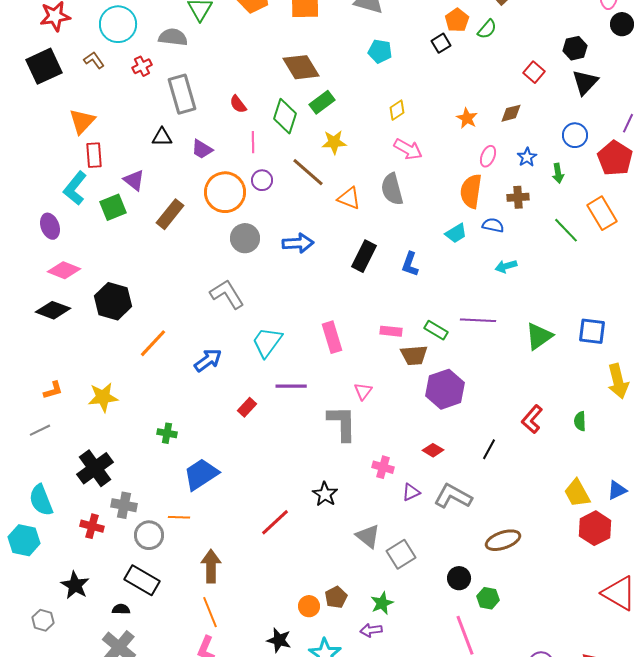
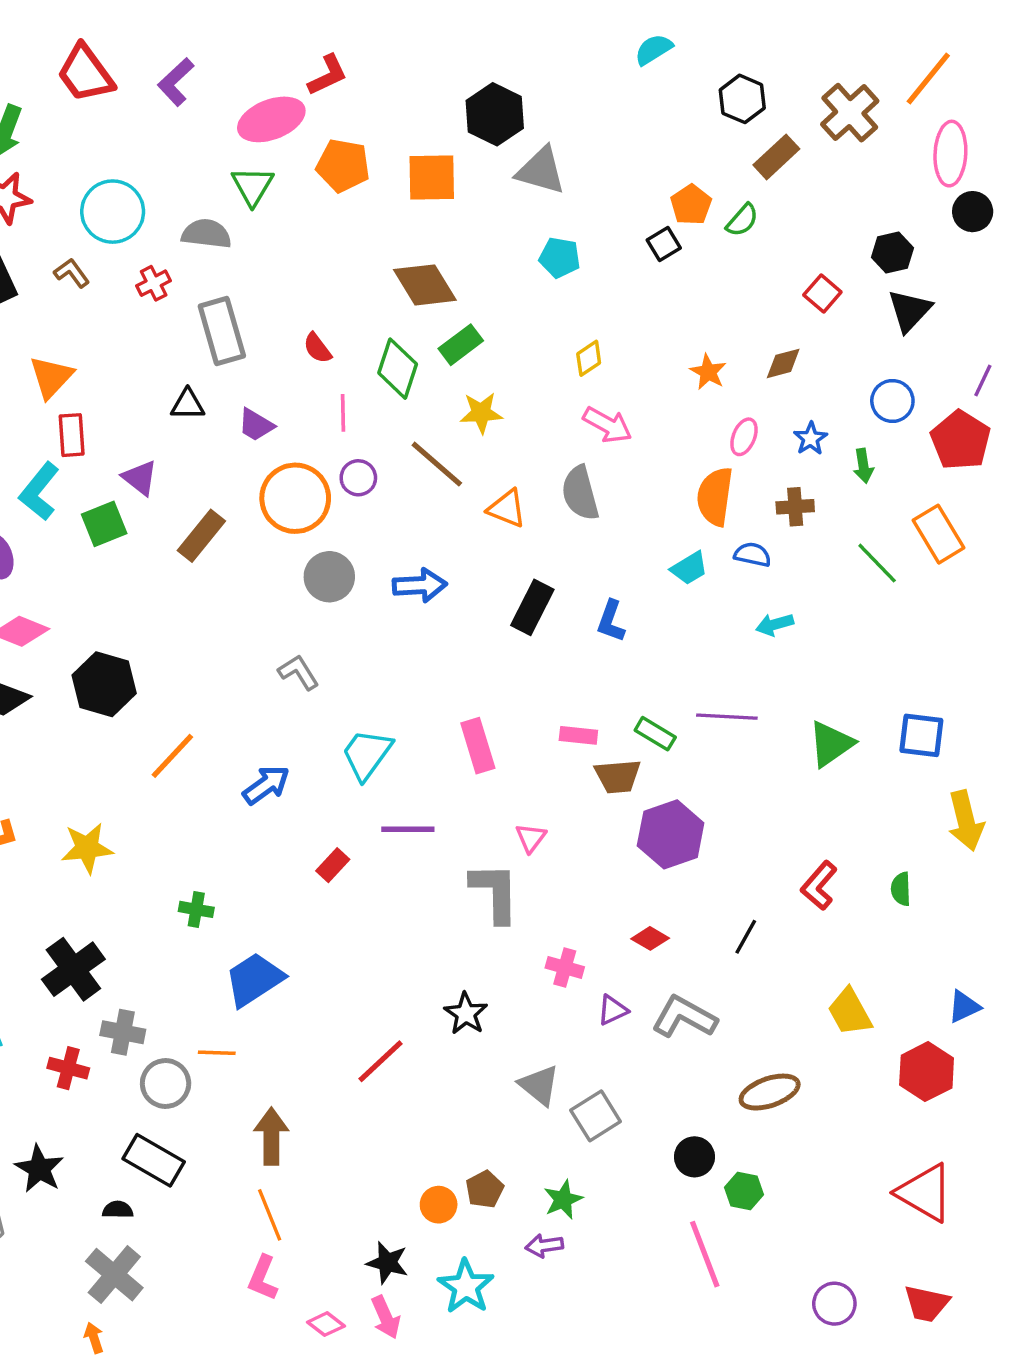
gray L-shape: (227, 294) -> (299, 672), size x0.7
yellow trapezoid: (577, 493) -> (850, 1012), moved
red triangle: (619, 593) -> (925, 1193), moved

